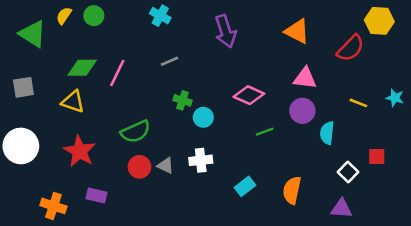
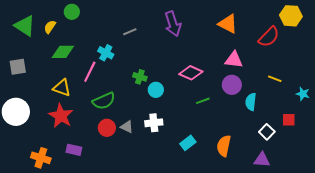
yellow semicircle: (64, 16) -> (50, 27), moved
cyan cross: (160, 16) -> (106, 53), moved
gray line: (169, 61) -> (130, 32), moved
pink line: (117, 73) -> (90, 72), moved
cyan star: (395, 98) -> (303, 94), moved
yellow triangle: (73, 102) -> (62, 88), moved

